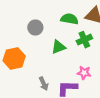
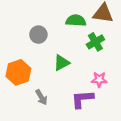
green triangle: (58, 47) -> (62, 63), moved
gray arrow: (44, 84) -> (41, 97), moved

